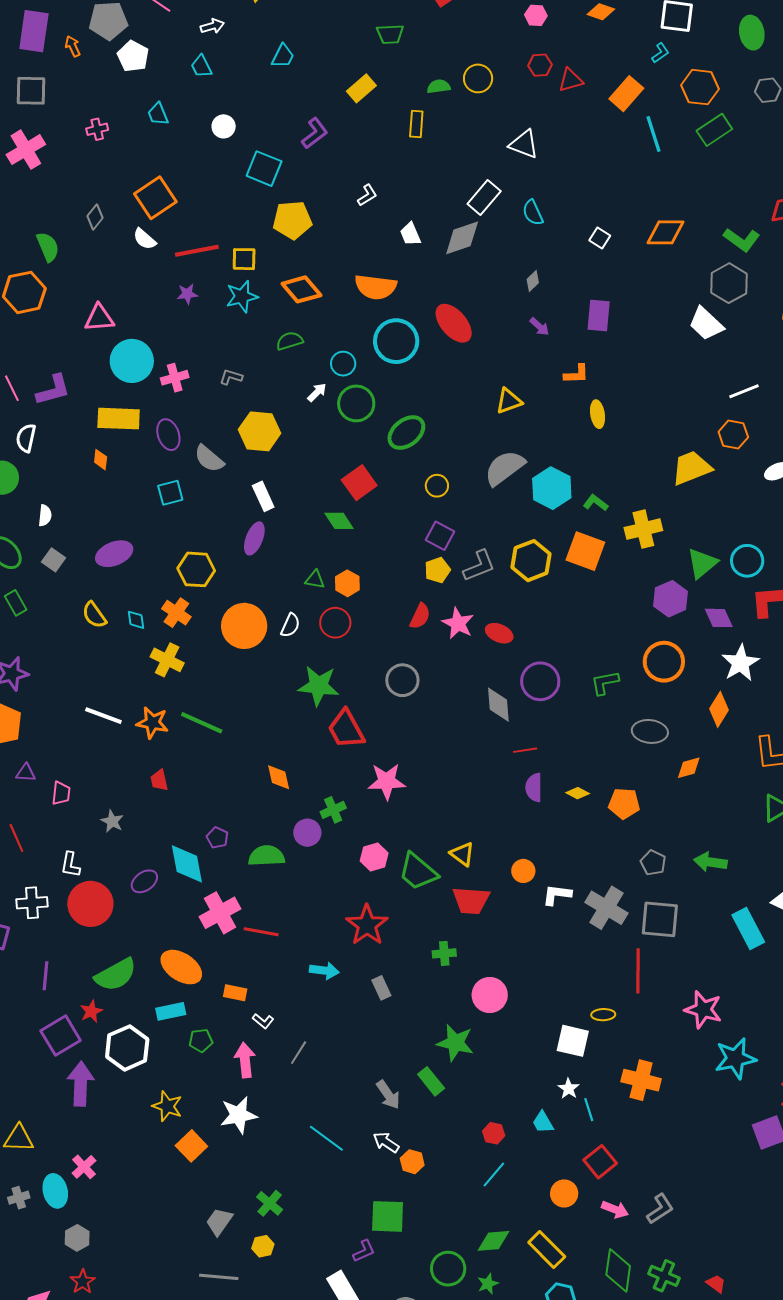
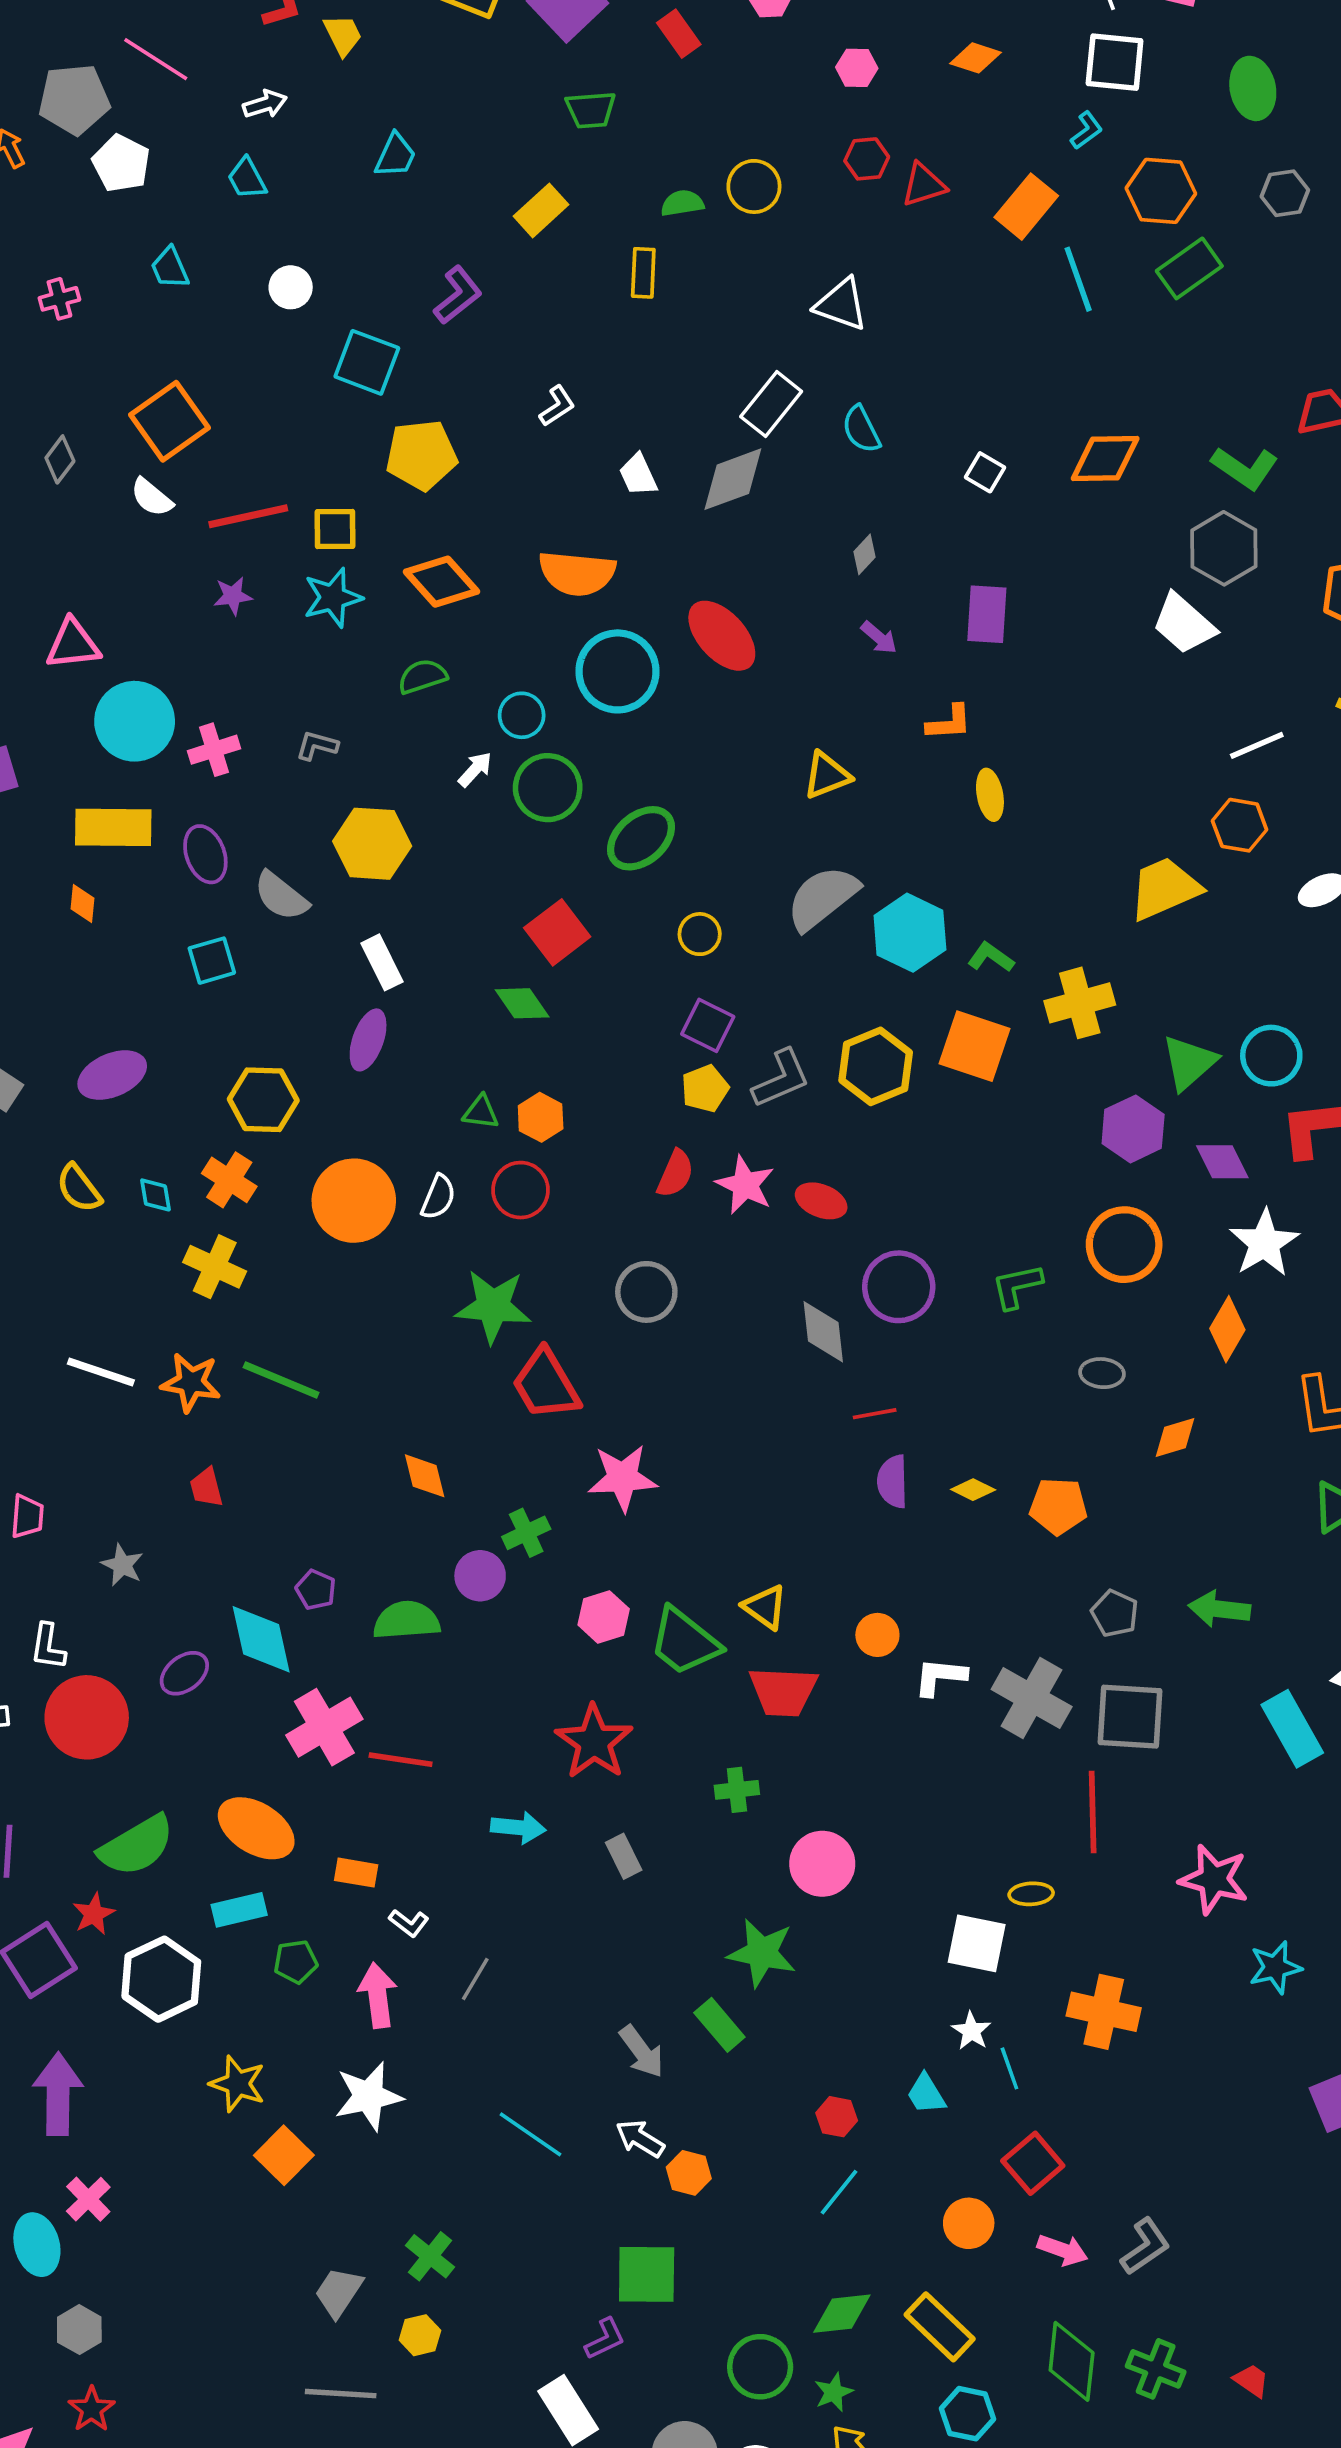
gray ellipse: (650, 731) -> (1102, 1373), size x0.7
cyan star: (735, 1059) -> (1275, 1967), size x0.7
purple arrow: (81, 1084) -> (58, 2094), moved

